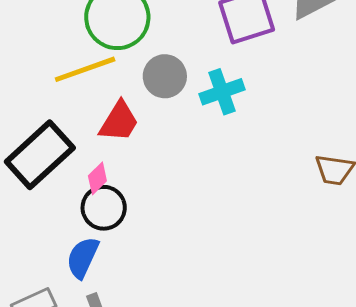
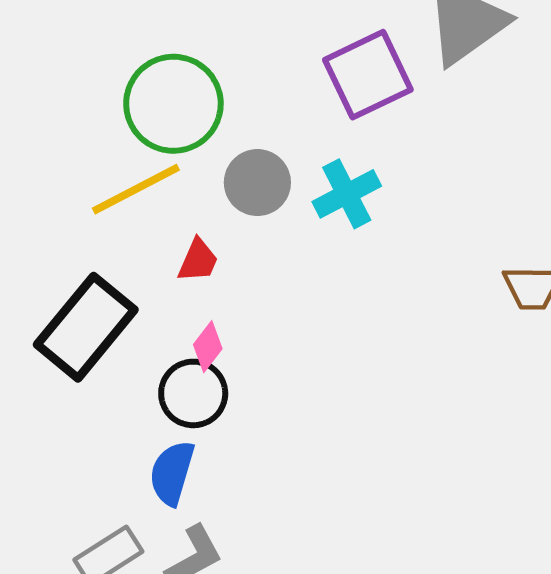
red trapezoid: (119, 122) -> (198, 260), size x0.7
pink diamond: (97, 178) -> (208, 347), moved

